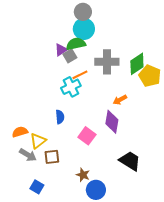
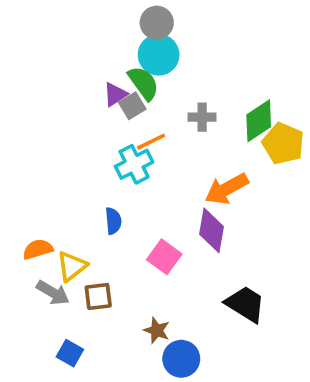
green semicircle: (76, 44) -> (144, 83), turned 66
gray cross: (107, 62) -> (202, 117), size x0.6
orange arrow: (120, 100) -> (227, 189), size x1.6

